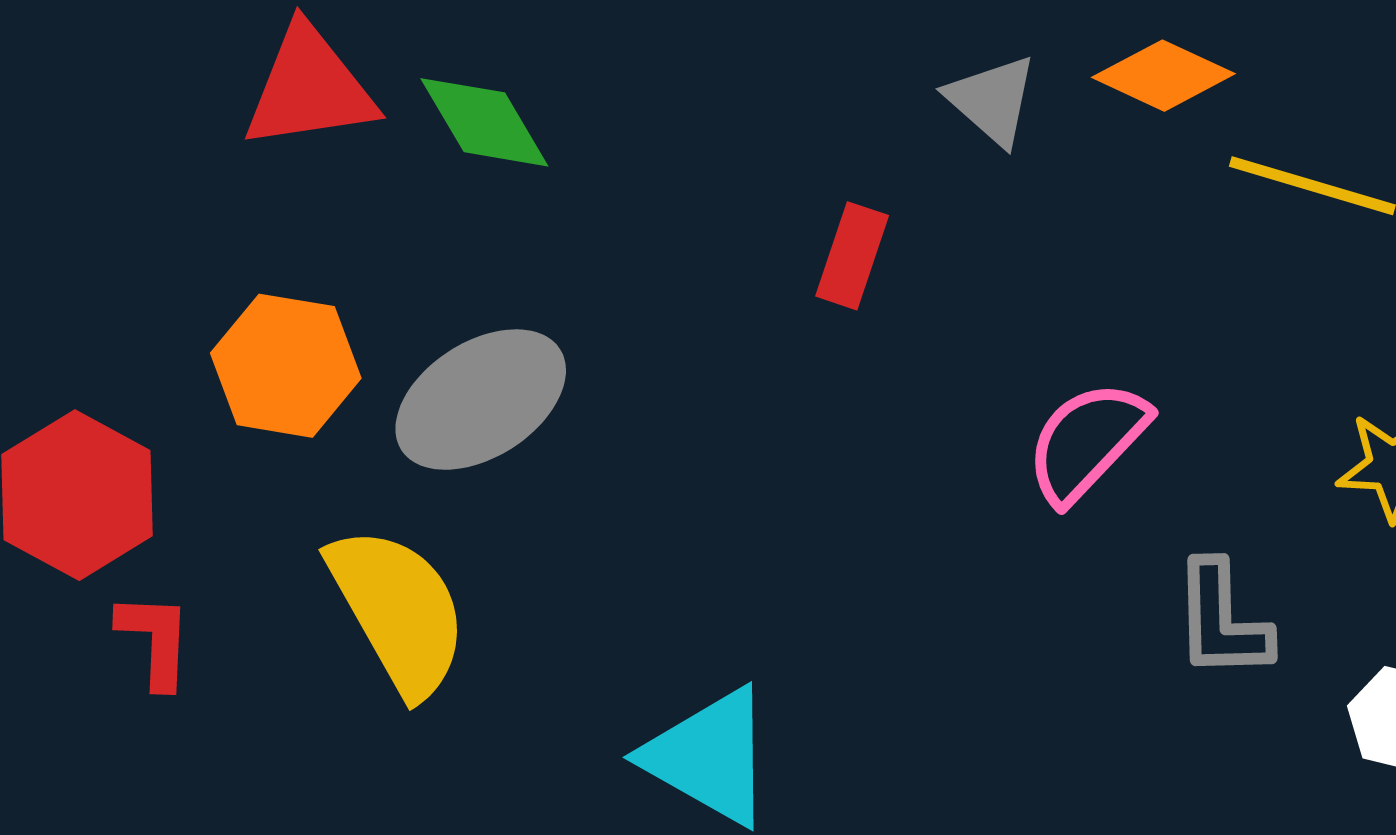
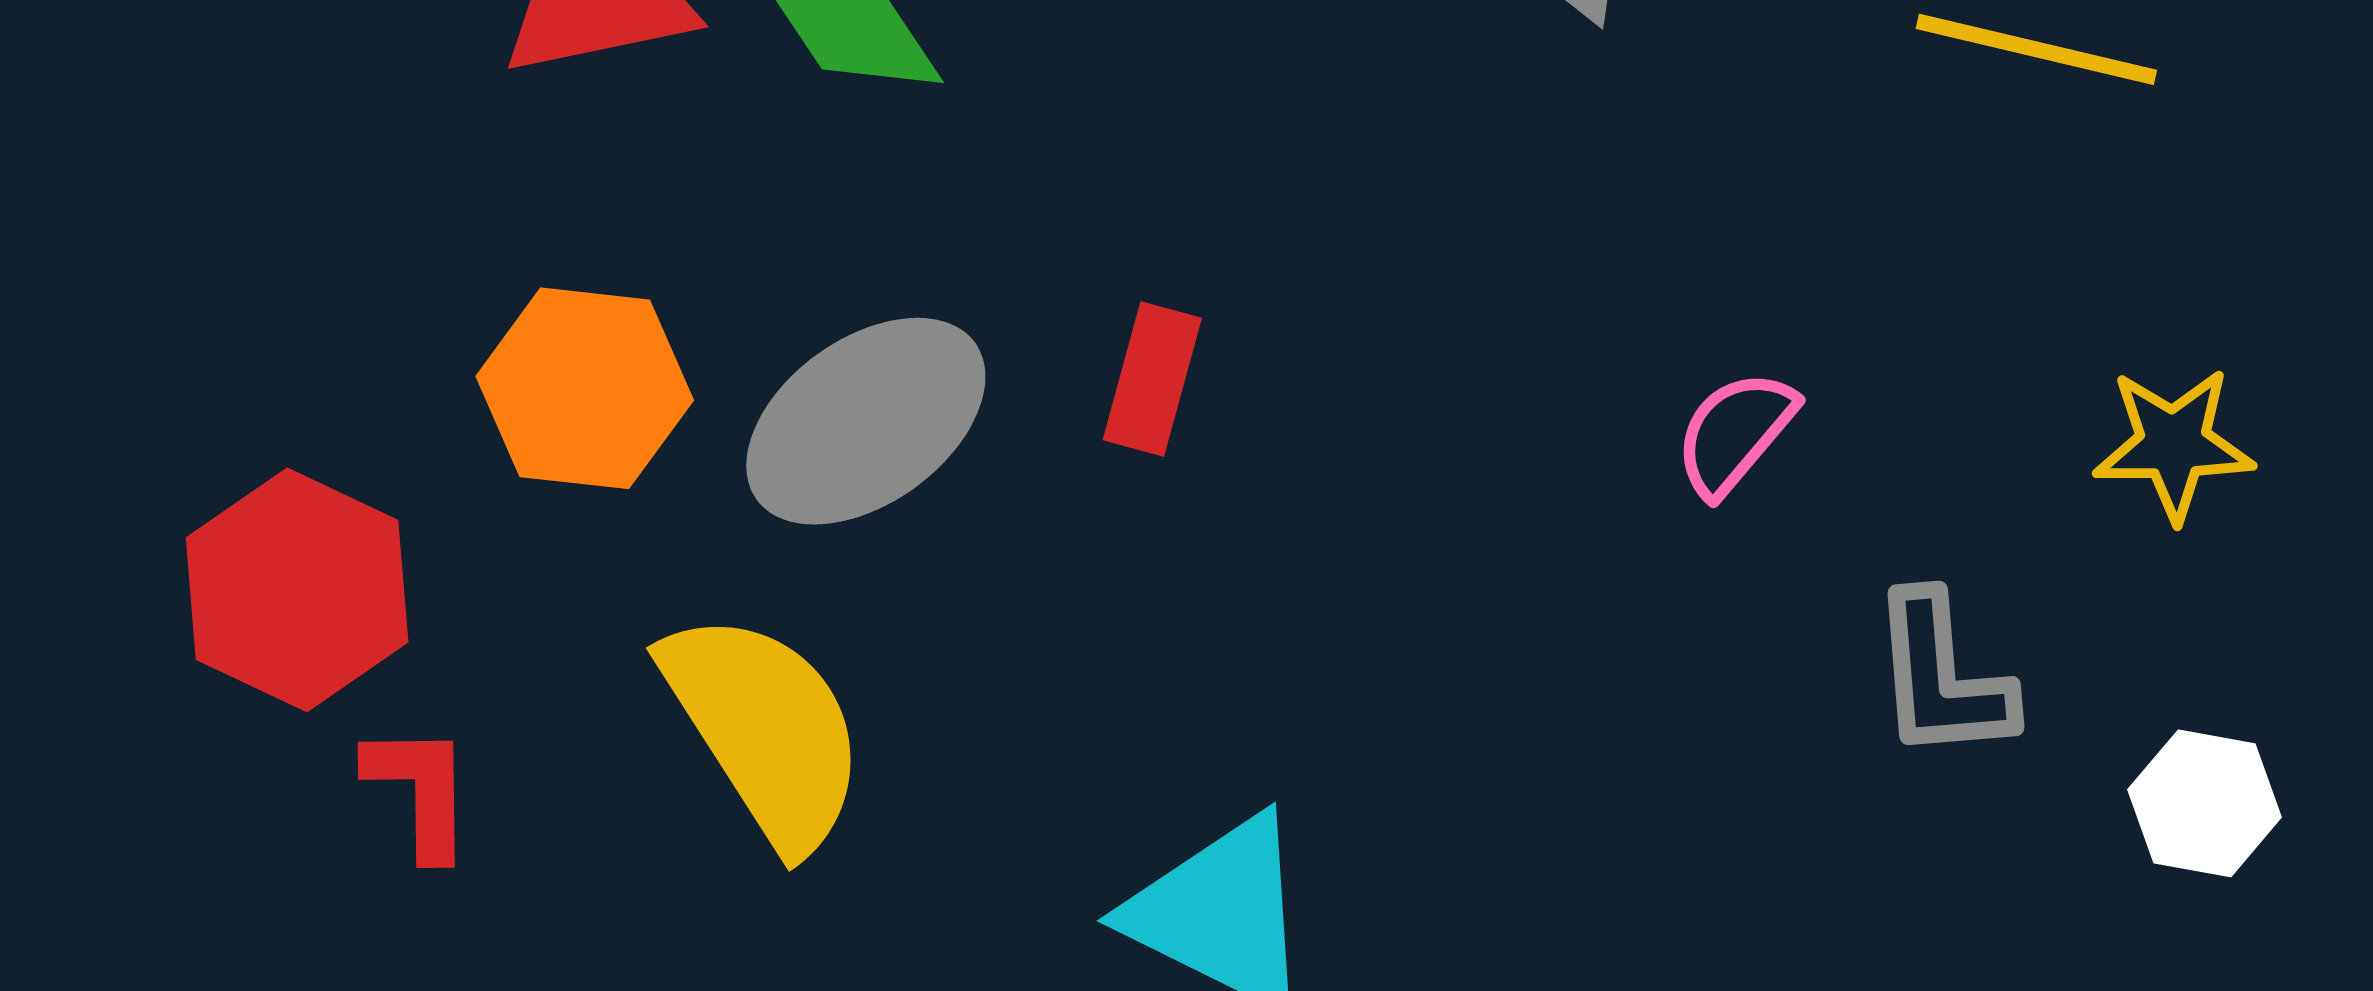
red rectangle: (852, 256) -> (1152, 379), moved
pink semicircle: (1087, 442) -> (1735, 433), size x0.7

